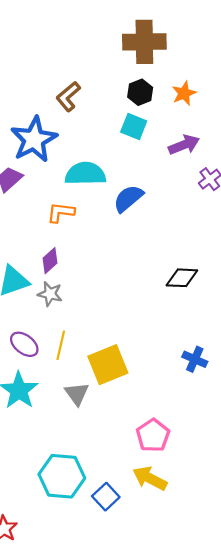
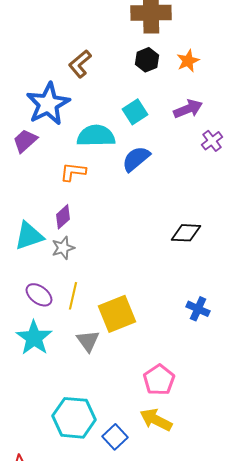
cyan square: (134, 127) -> (135, 112), moved, turned 35
gray star: (50, 294) -> (63, 248), turned -30

